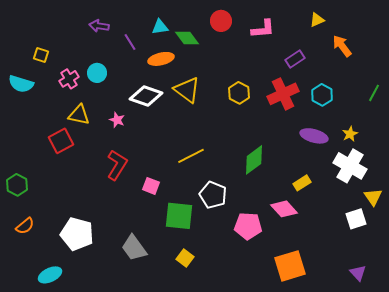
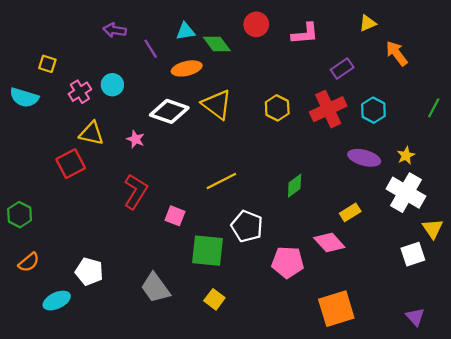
green diamond: (254, 160) -> (295, 186), size x0.7
white pentagon: (77, 234) -> (89, 272), size x0.7
cyan ellipse: (50, 275) -> (57, 301), moved

